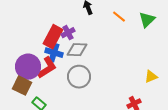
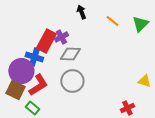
blue cross: (54, 53) -> (34, 57), moved
red L-shape: (47, 68) -> (38, 85), moved
yellow triangle: (151, 77) -> (144, 81), turned 40

